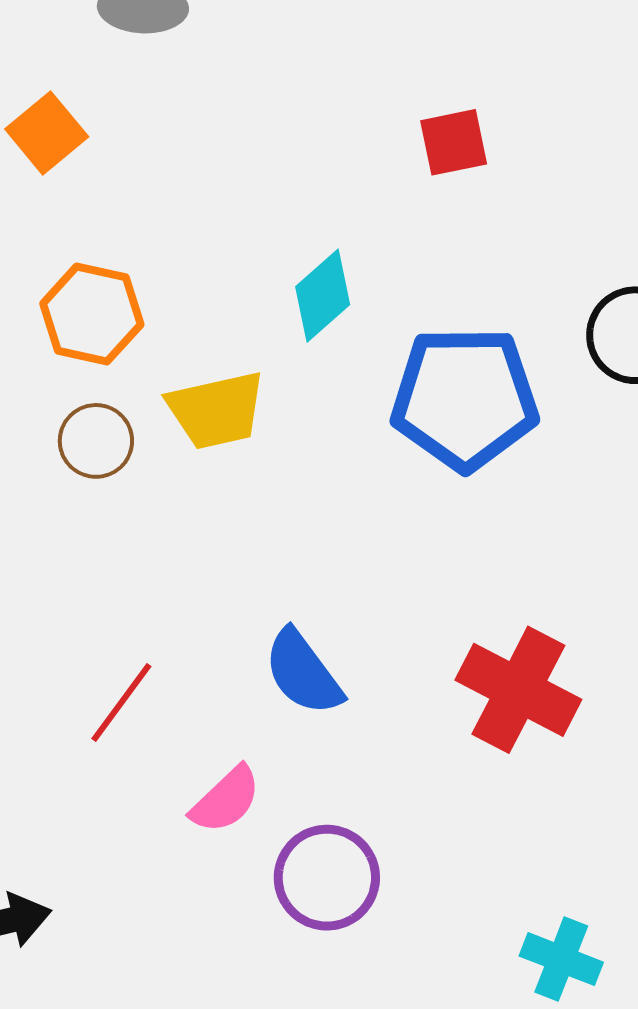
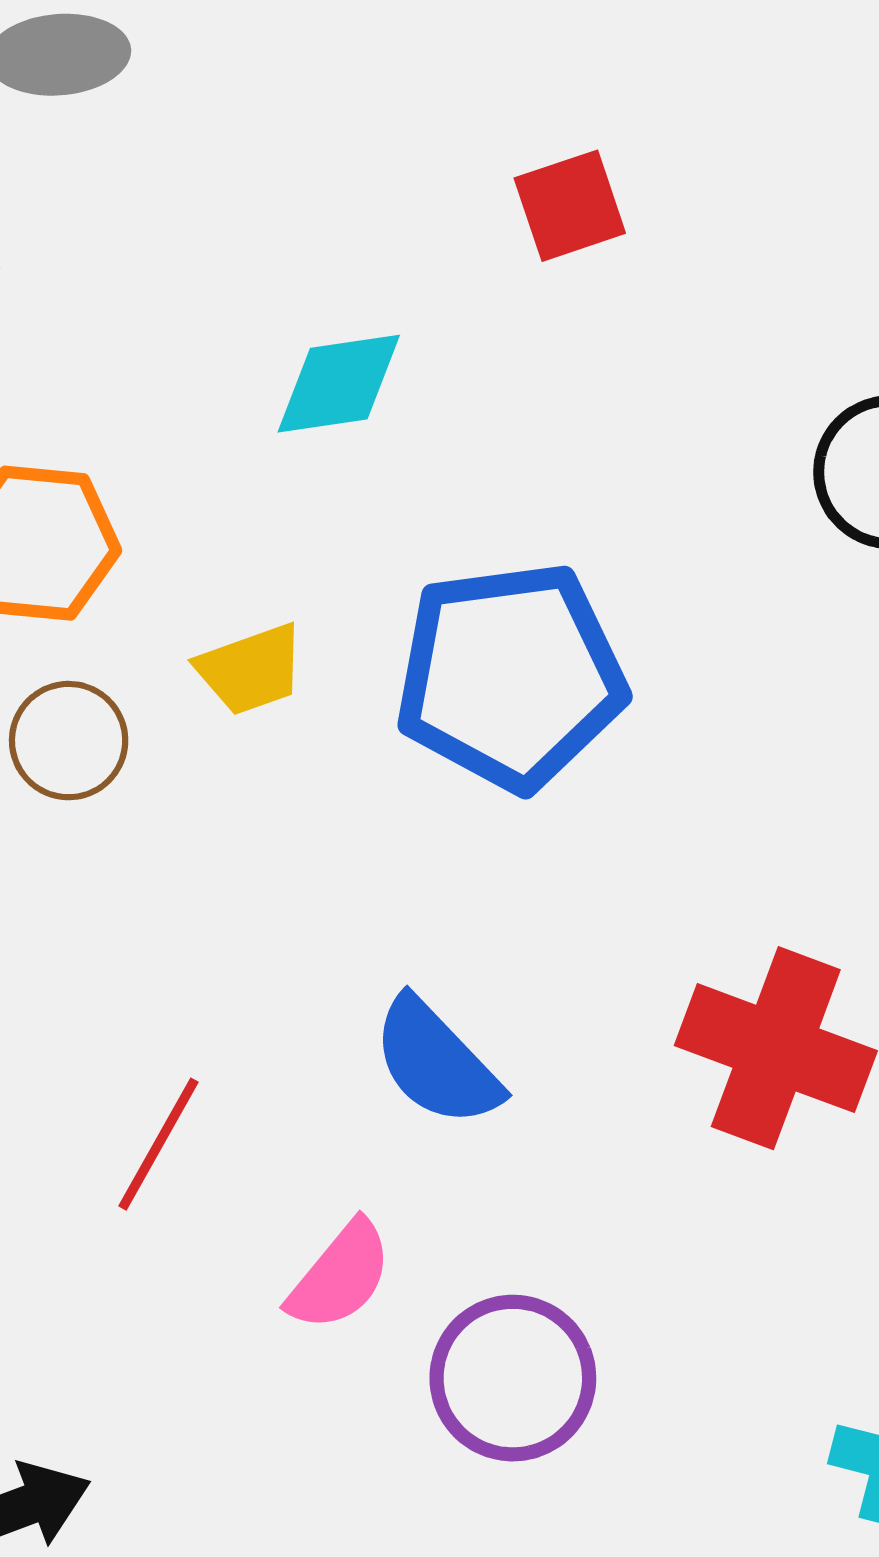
cyan diamond: (323, 296) -> (339, 384), moved, turned 40
blue pentagon: (465, 398) -> (511, 676), moved
yellow trapezoid: (216, 410) -> (251, 669), size x0.7

